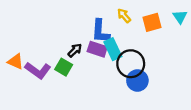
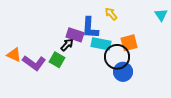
orange square: (152, 22) -> (129, 43), moved
purple rectangle: (97, 49) -> (75, 35), moved
cyan rectangle: (113, 49) -> (101, 44), turned -54

